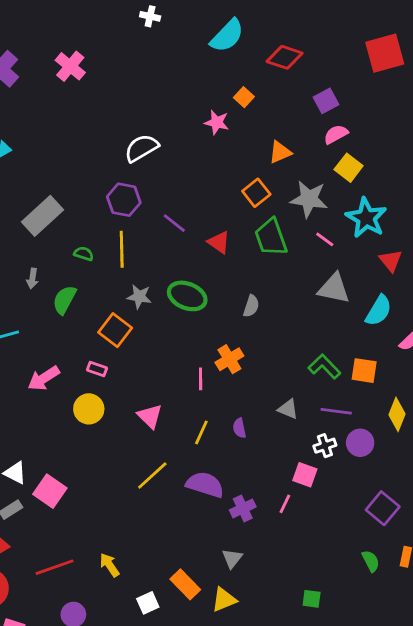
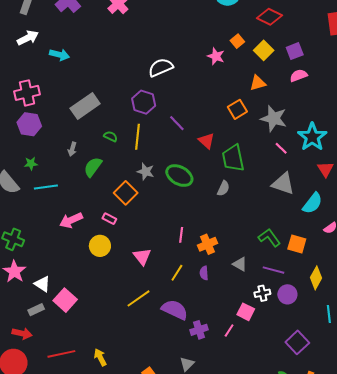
yellow square: (349, 168) -> (264, 50), moved
green trapezoid: (271, 237) -> (233, 158), moved
orange cross: (229, 359) -> (207, 244), moved

